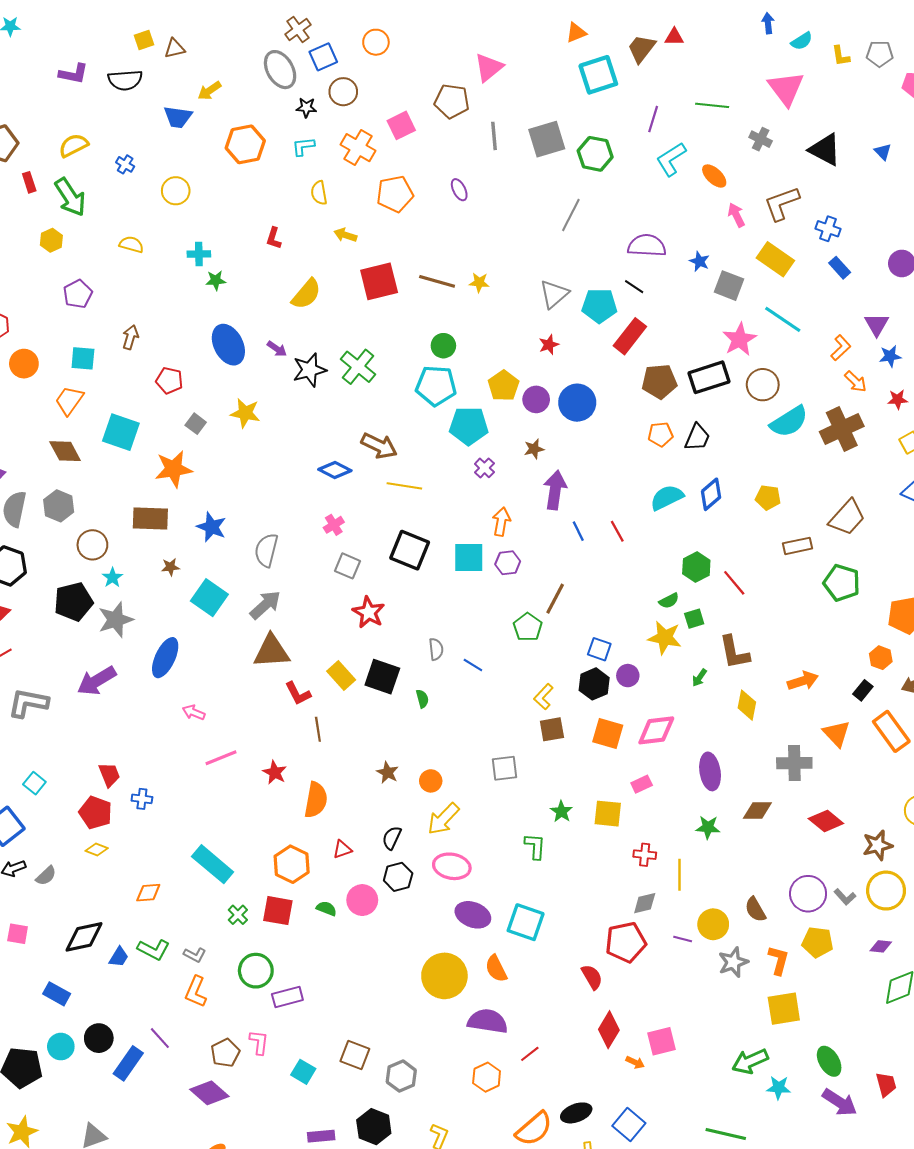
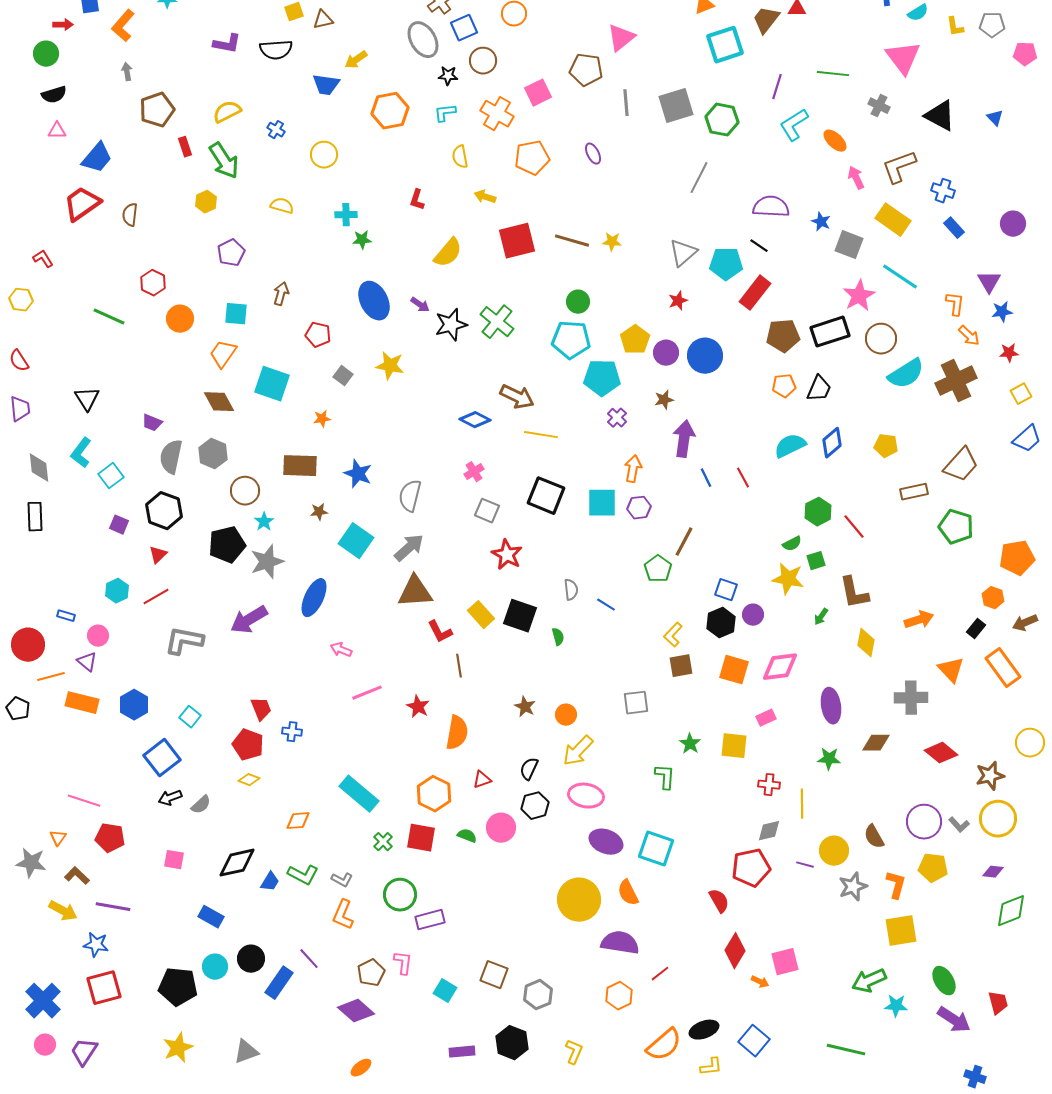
orange L-shape: (841, 348) -> (955, 304), turned -40
orange star: (174, 469) -> (322, 419), size x0.5

